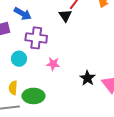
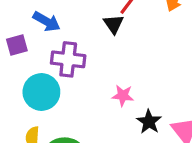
cyan circle: (19, 59) -> (41, 92), size x1.5
pink star: (53, 64) -> (123, 96), moved

